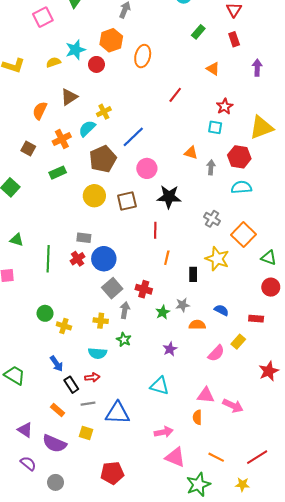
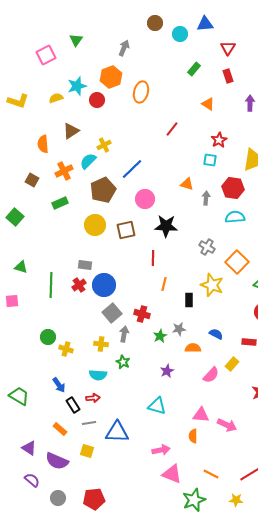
orange semicircle: (40, 111) -> (43, 144), turned -30
red pentagon: (112, 473) -> (94, 499), moved

